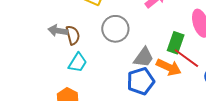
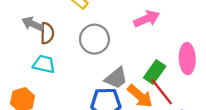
cyan trapezoid: (78, 63) -> (44, 64), turned -125

